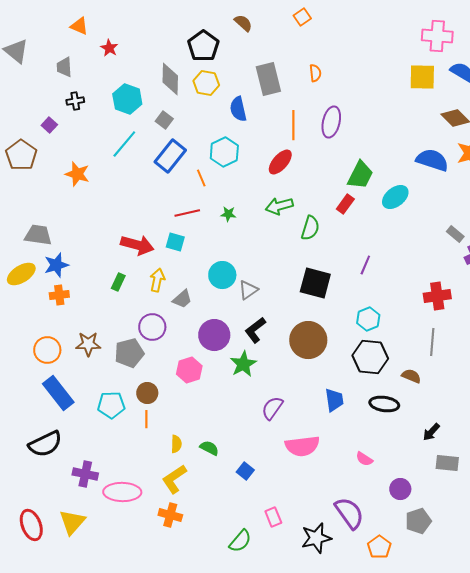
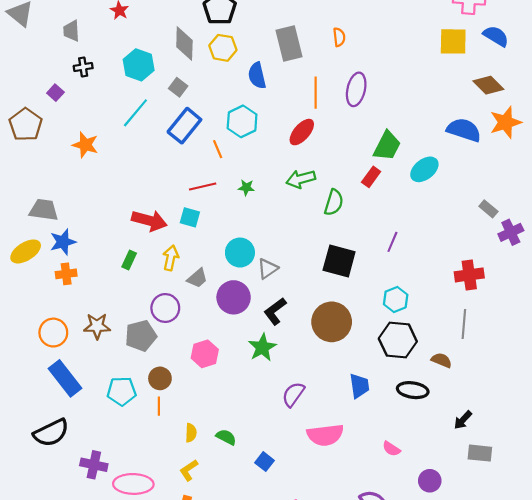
purple circle: (214, 335) -> (234, 297), moved
yellow L-shape: (174, 479) -> (189, 470), size x0.7

